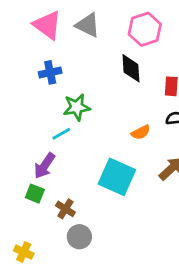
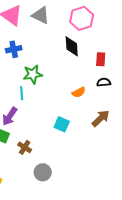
cyan line: (61, 134) -> (22, 93), turned -64
cyan square: (117, 177) -> (62, 124), size x0.6
gray circle: (79, 237) -> (43, 172), moved

